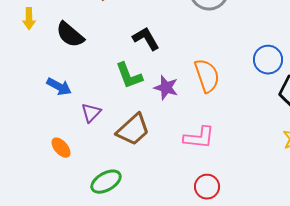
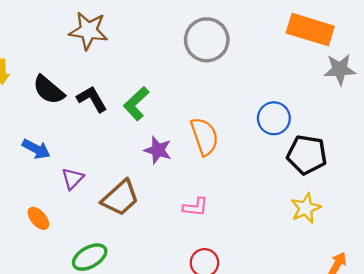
black L-shape: (146, 39) -> (92, 99), moved
green L-shape: (129, 76) -> (136, 104), moved, turned 68
pink L-shape: (199, 138) -> (195, 207), size x0.7

